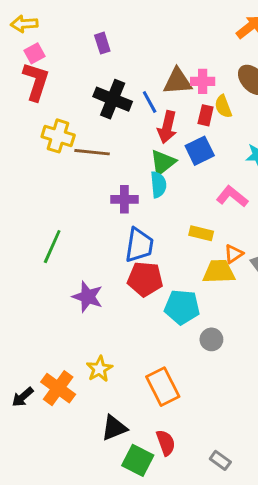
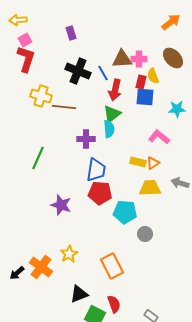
blue square: (200, 151) -> (145, 97), moved, turned 30
green line: (52, 247) -> (38, 158), moved
orange triangle: (234, 254) -> (153, 163), moved

